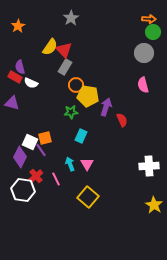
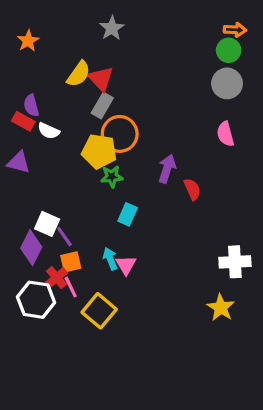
green circle: (153, 32) -> (229, 50), moved
orange circle: (76, 85) -> (120, 134), size x1.5
yellow pentagon: (88, 96) -> (99, 151), moved
orange square: (45, 138) -> (71, 262), moved
pink triangle: (87, 164) -> (126, 265), moved
pink line: (56, 179) -> (71, 287), moved
yellow square: (88, 197) -> (99, 311), moved
yellow star: (154, 205) -> (221, 308), moved

